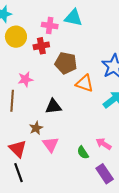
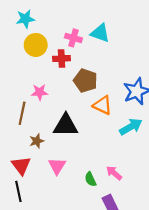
black triangle: (53, 106) -> (66, 125), size x1.4
brown star: (36, 128) -> (37, 141), moved

